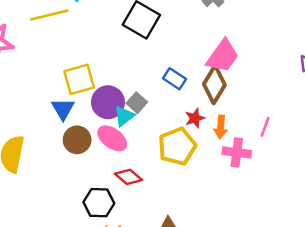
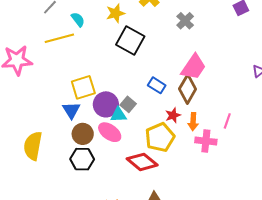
cyan triangle: (124, 116) -> (118, 115), turned 36
red diamond: (128, 177) -> (142, 162), moved, size x1.4
black hexagon: (99, 203) -> (82, 159), moved

